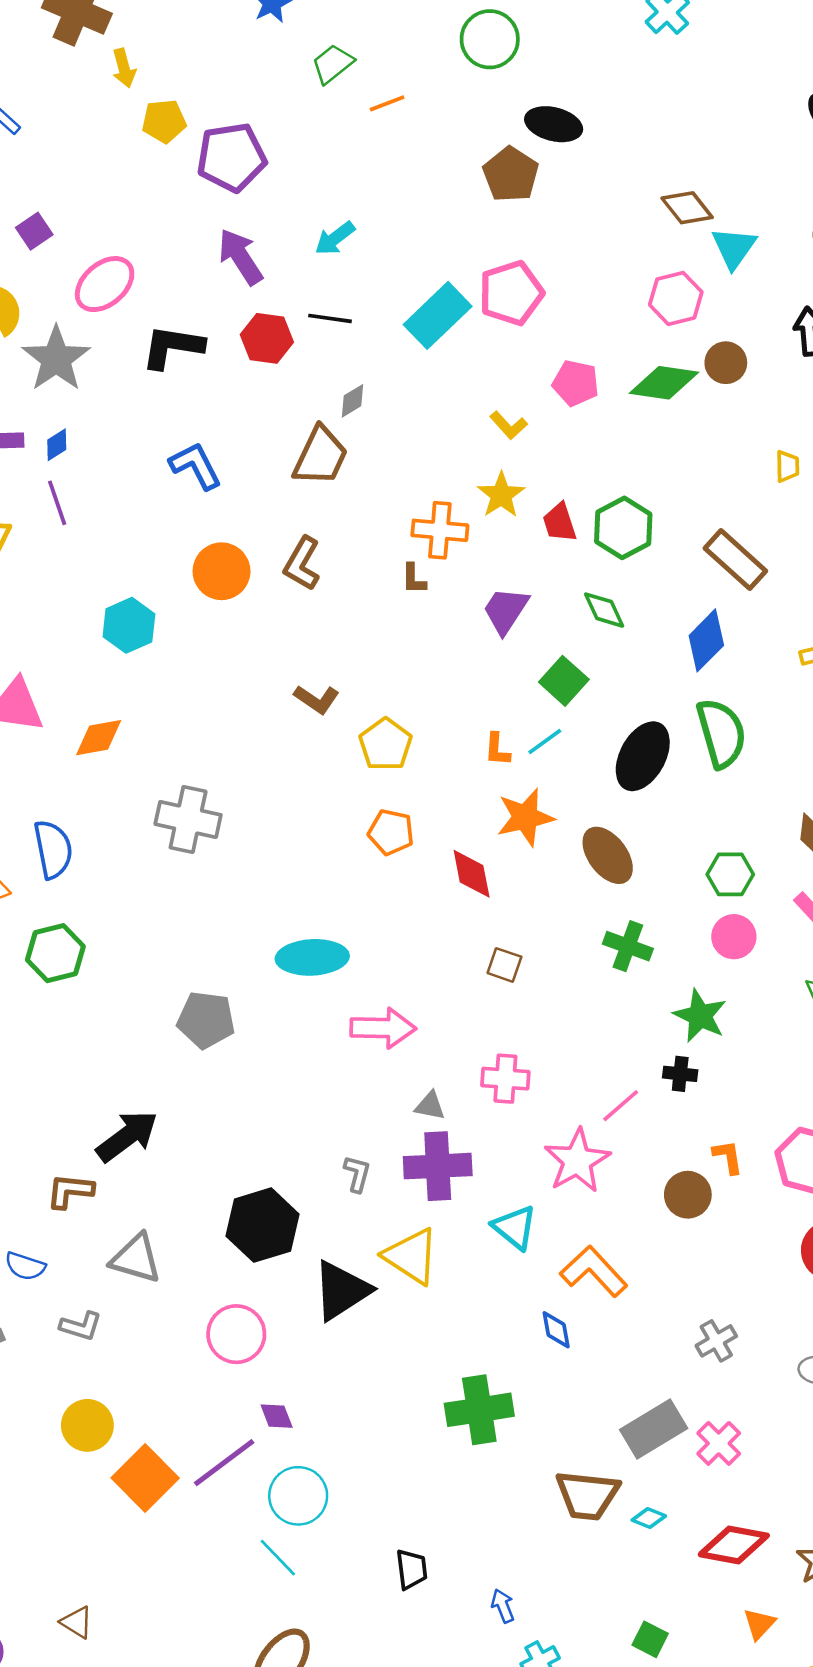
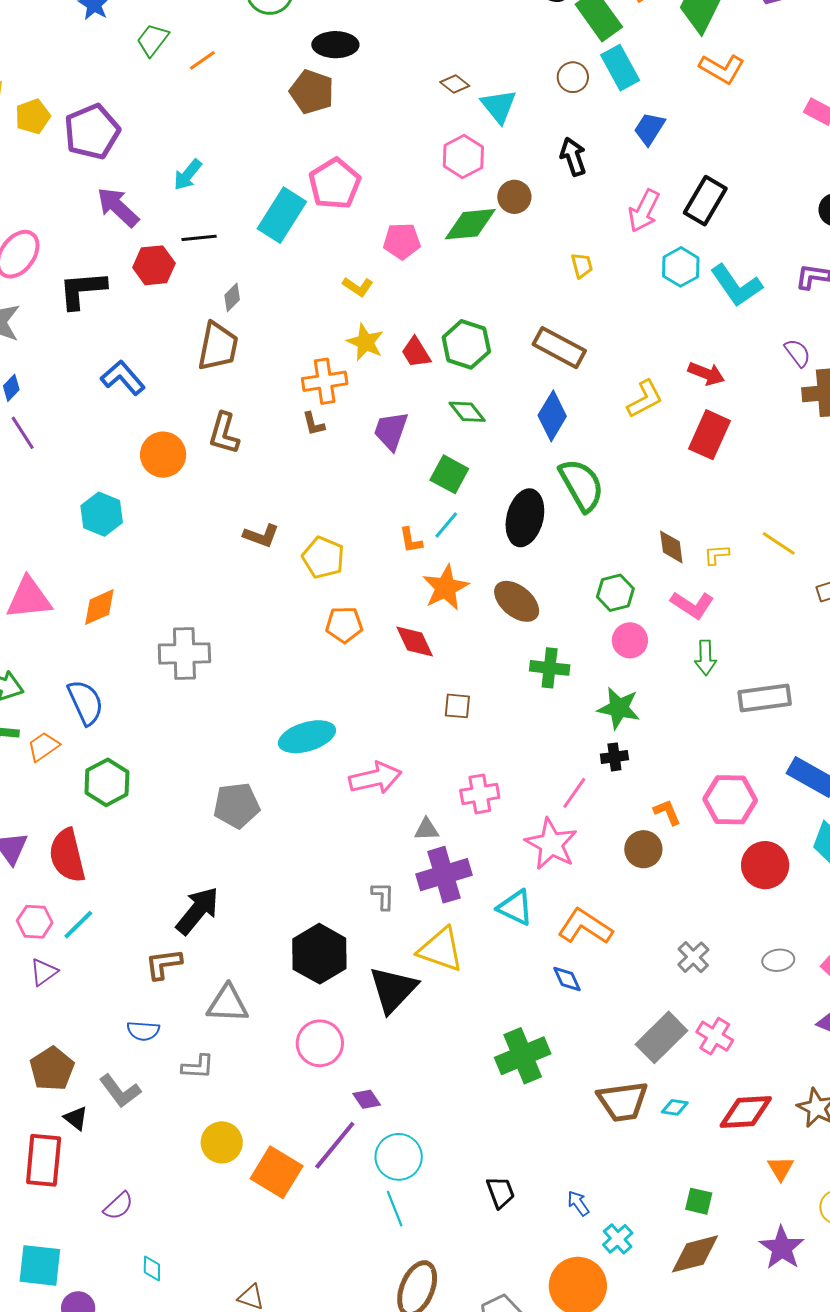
brown diamond: (687, 208) -> (455, 84), size x0.7
cyan line: (278, 1558) -> (395, 1209), turned 36

